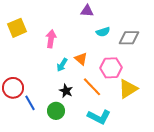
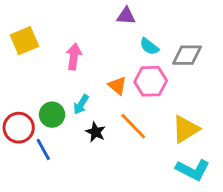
cyan semicircle: (103, 32) -> (149, 46), turned 56
cyan arrow: (62, 65) -> (81, 104), moved
pink hexagon: (111, 68) -> (151, 81), moved
green circle: (56, 111) -> (52, 115), moved
cyan L-shape: (99, 117) -> (193, 170), moved

